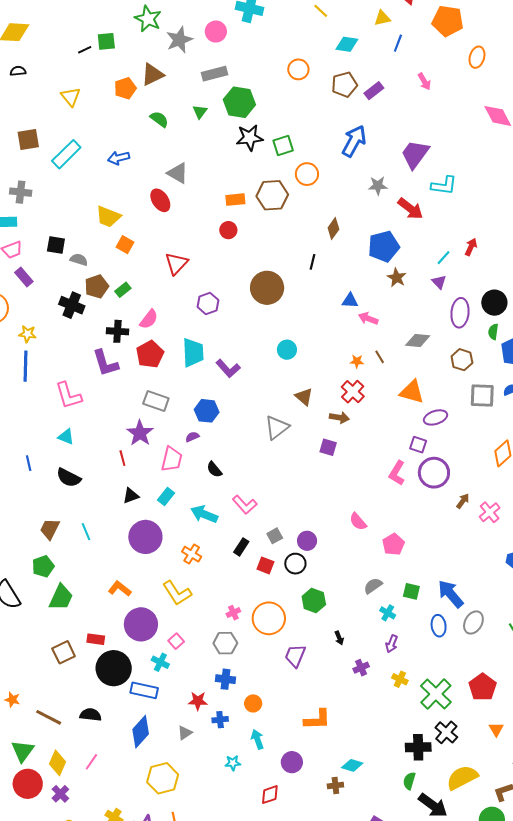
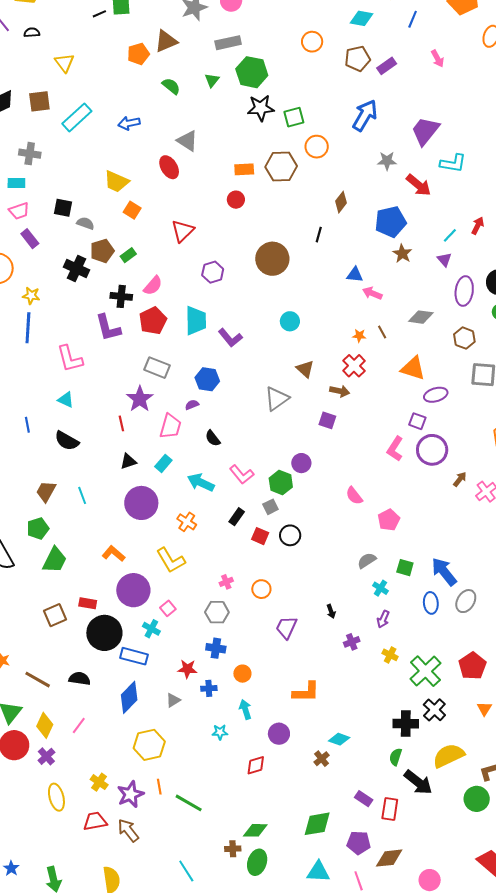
yellow triangle: (71, 97) -> (65, 63), moved
purple circle: (307, 541) -> (301, 463), moved
green hexagon: (314, 600) -> (281, 483), moved
orange circle: (269, 618) -> (261, 589), size x0.6
brown cross: (335, 785) -> (322, 759), turned -35

